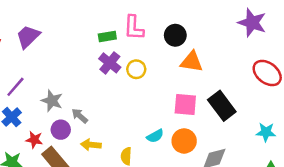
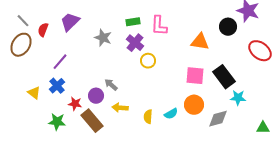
pink L-shape: (134, 28) -> (159, 26), moved
black circle: (175, 35) -> (228, 27), moved
yellow circle: (136, 69) -> (148, 61), moved
gray star: (52, 101) -> (103, 38), moved
cyan star: (266, 132) -> (238, 98), moved
cyan semicircle: (155, 136) -> (171, 114), moved

